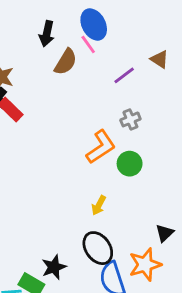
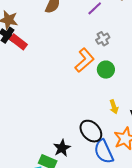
yellow arrow: (99, 205) -> (114, 107), moved, turned -40

